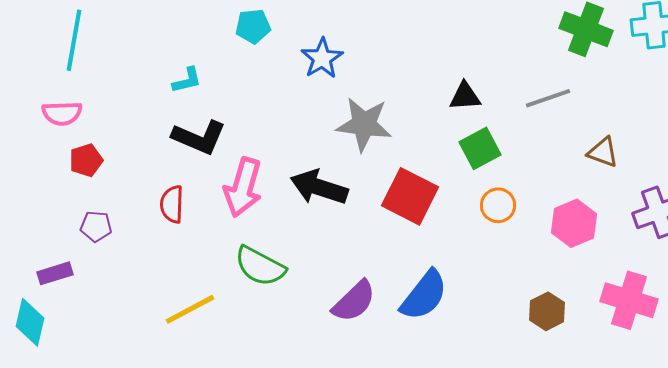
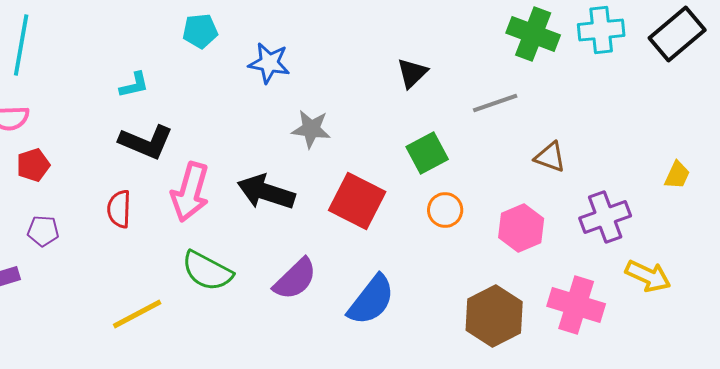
blue star: (322, 58) -> (269, 63), turned -30
black triangle: (465, 96) -> (412, 73), moved, turned -40
gray star: (364, 124) -> (311, 129), size x0.7
purple semicircle: (354, 301) -> (295, 279), moved
brown hexagon: (547, 311) -> (494, 316), size x1.6

